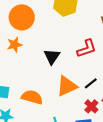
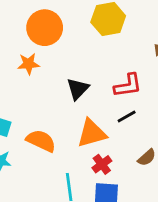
black line: (91, 83) -> (127, 117), moved
red cross: (91, 106) -> (102, 164), moved

